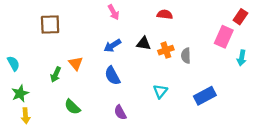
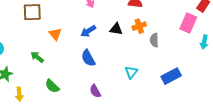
orange cross: (166, 50) -> (139, 26), moved
orange triangle: (76, 63) -> (55, 34), moved
green arrow: (56, 75) -> (37, 57), turned 104
yellow arrow: (26, 116) -> (19, 94), moved

